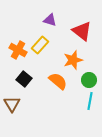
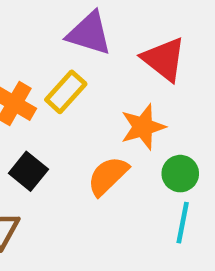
purple triangle: (50, 20) -> (89, 33), size x1.5
orange semicircle: (58, 81) -> (108, 176), turned -84

